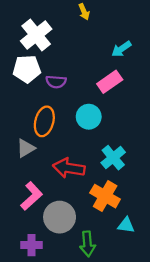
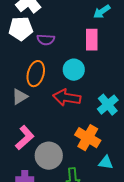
pink rectangle: (110, 82) -> (92, 40), turned -55
cyan cross: (113, 158) -> (108, 105), moved
red arrow: (69, 168) -> (67, 98), moved

